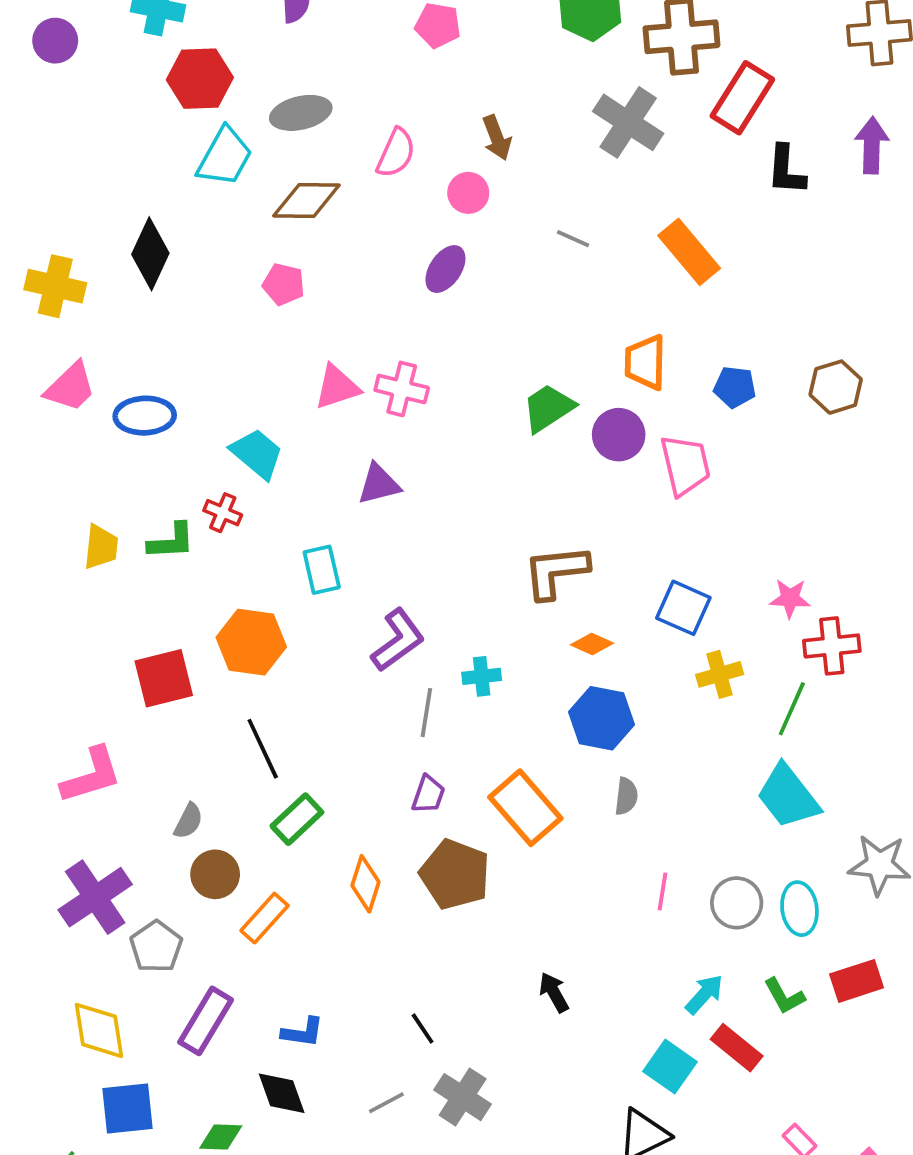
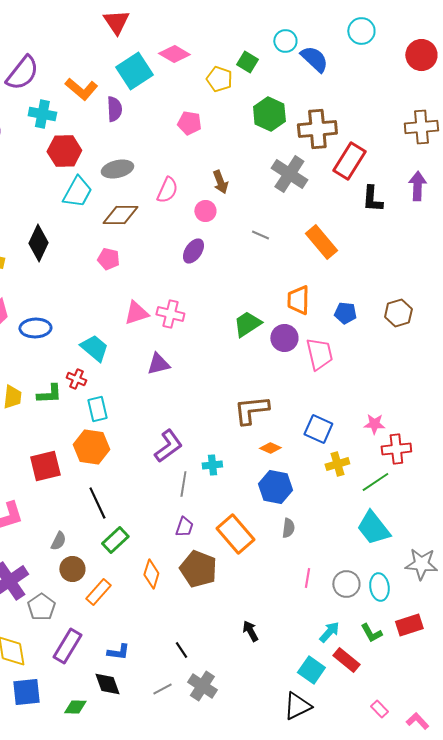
cyan rectangle: (322, 570) -> (97, 409), moved
green line: (792, 709) -> (375, 482), turned 32

